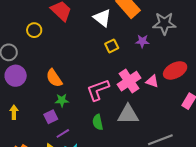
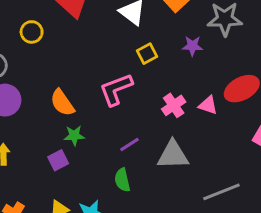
pink cross: (129, 81) -> (174, 105), size x0.7
pink L-shape: (98, 90) -> (116, 89), moved
green semicircle: (98, 122) -> (122, 180), moved
purple line: (63, 133) -> (129, 144), moved

